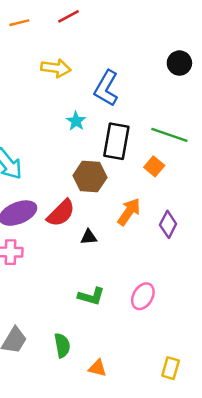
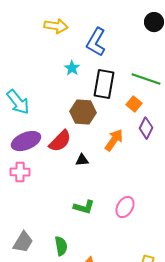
purple diamond: (168, 224) -> (146, 128), moved

